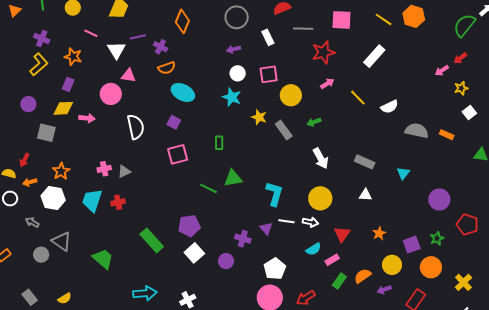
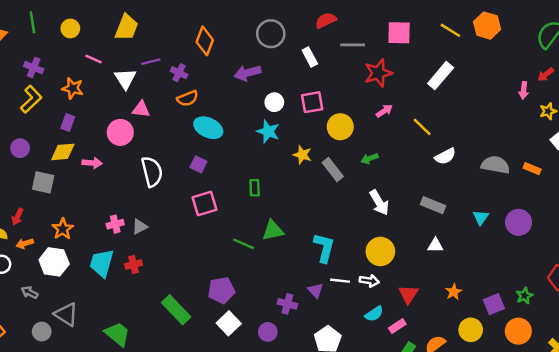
purple arrow: (233, 49) -> (247, 73), moved, size x1.5
pink arrow: (442, 70) -> (524, 90), turned -48
white semicircle: (390, 107) -> (445, 156), moved
purple circle: (439, 199) -> (519, 222), moved

